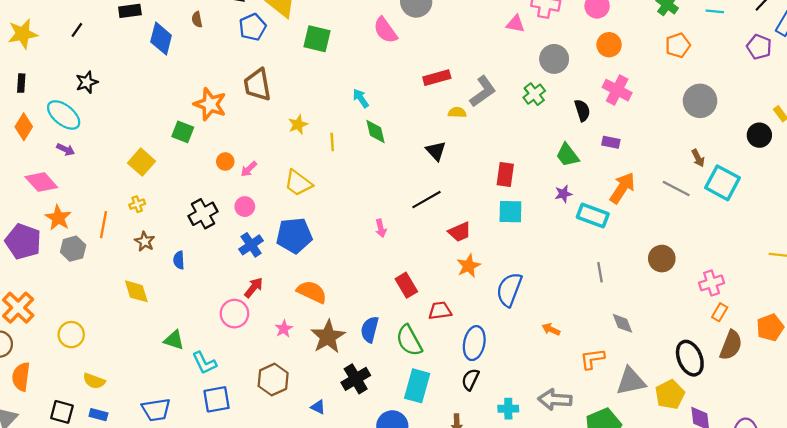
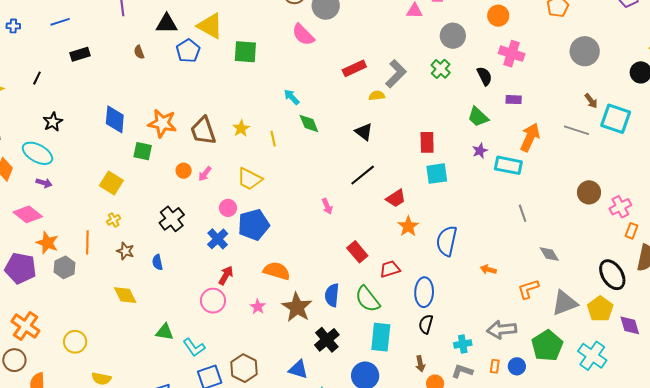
blue diamond: (161, 39) -> (115, 119), moved
brown trapezoid: (257, 85) -> (203, 131), moved
pink circle: (245, 207) -> (228, 208), moved
brown circle: (662, 259) -> (589, 192), moved
brown hexagon: (273, 380) -> (244, 368), moved
blue triangle: (318, 407) -> (298, 369), size x1.5

